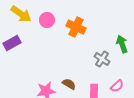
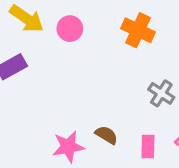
orange cross: (76, 27) -> (138, 30), moved

